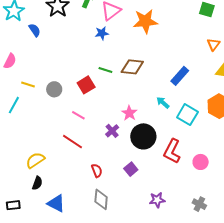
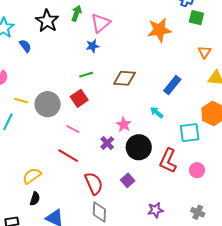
orange star: (145, 21) -> (159, 30), moved
green line: (105, 70) -> (86, 75), moved, turned -32
gray circle: (54, 89) -> (48, 104), size x1.6
cyan square: (187, 115) -> (190, 133), moved, turned -35
red semicircle: (97, 171) -> (94, 183), size x1.6

